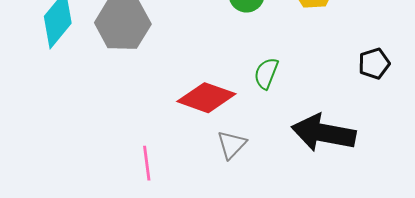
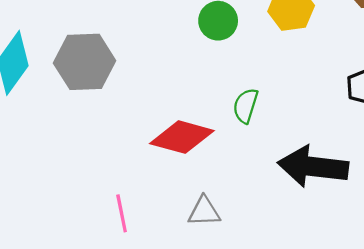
gray triangle: (232, 145) -> (204, 211), moved, turned 48

